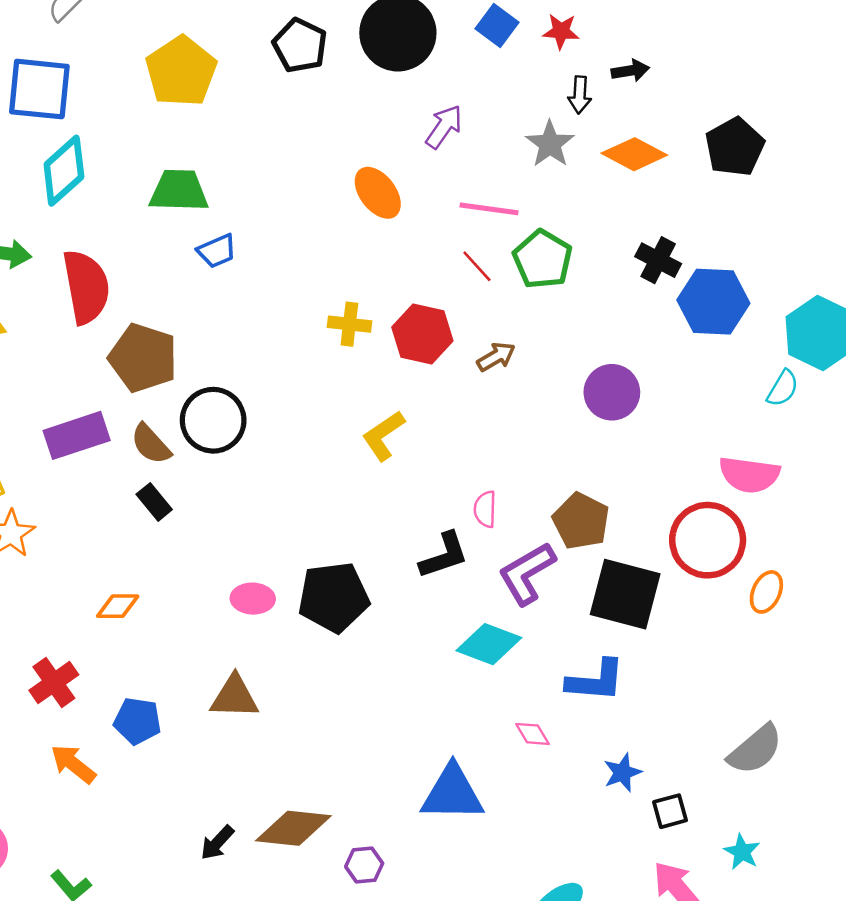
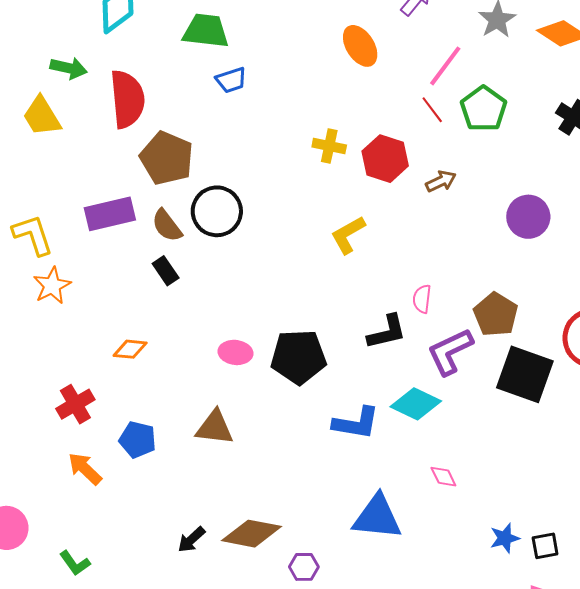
pink line: (489, 209) -> (445, 66), turned -66
blue L-shape: (596, 681) -> (356, 423), moved
blue star: (622, 773) -> (505, 538), moved

